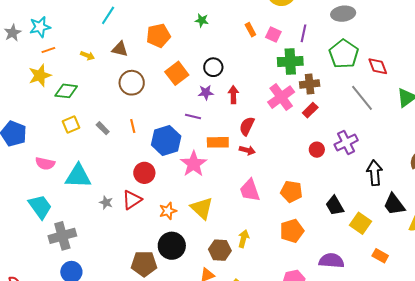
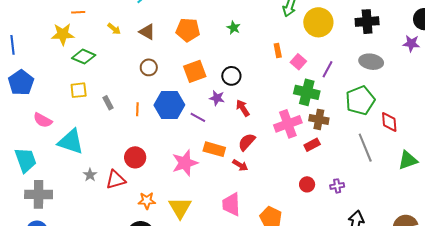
brown circle: (132, 83) -> (149, 67), size x0.7
red arrow: (233, 95) -> (243, 108), turned -48
blue hexagon: (166, 140) -> (169, 105), moved
purple cross: (346, 142) -> (337, 186), size x0.6

